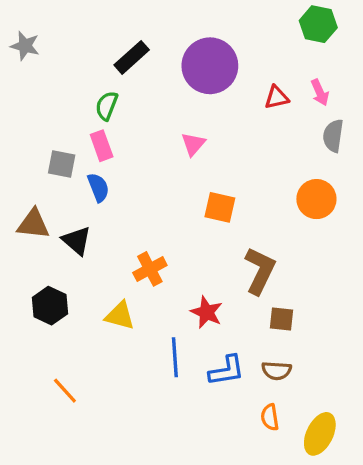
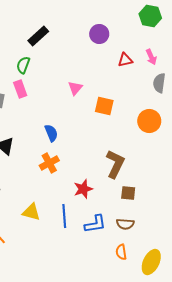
purple circle: (210, 66) -> (99, 34), moved, size x0.6
blue semicircle: (98, 187) -> (51, 133), moved
orange square: (220, 207) -> (104, 106), moved
red star: (207, 312) -> (83, 189), turned 30
yellow triangle: (120, 316) -> (31, 212), moved

